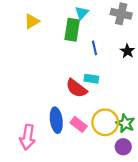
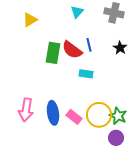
green rectangle: (72, 30) -> (53, 53), moved
red semicircle: (76, 88) -> (72, 50), moved
pink arrow: (28, 137) -> (26, 110), moved

